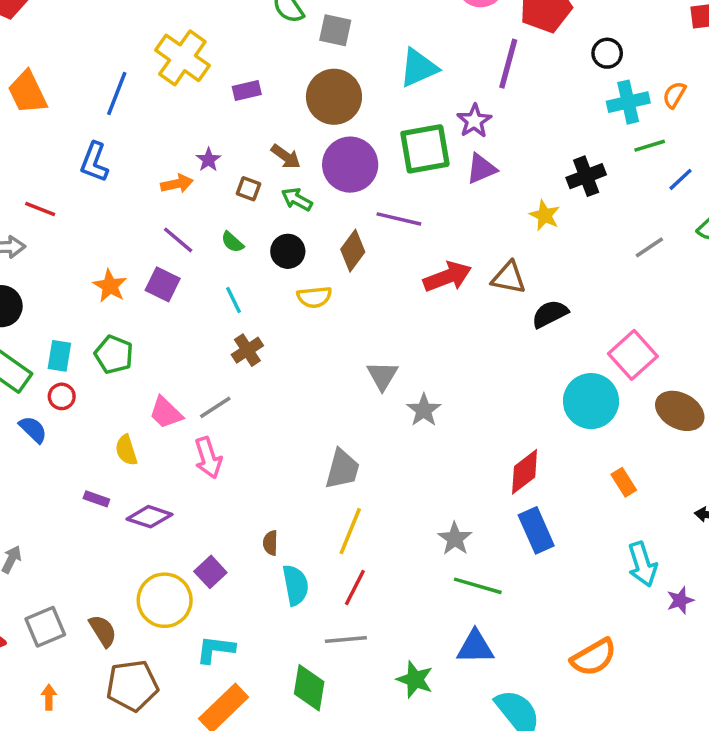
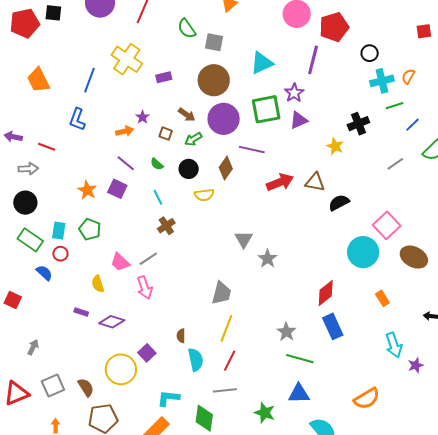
green arrow: (297, 199) -> (193, 139), turned -60
cyan L-shape: (215, 649) -> (168, 398), moved

